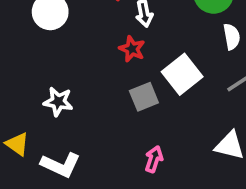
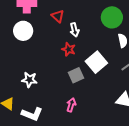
pink arrow: (154, 159) -> (71, 105), moved

